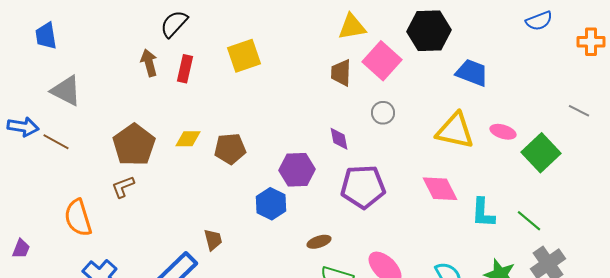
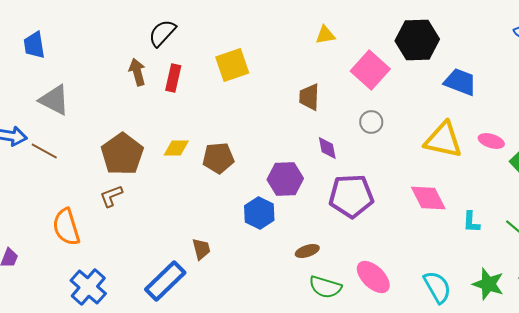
yellow triangle: (352, 27) -> (325, 35), moved, size x0.7
brown trapezoid: (341, 73) -> (309, 97), moved
cyan L-shape: (483, 213) -> (471, 222), size x0.7

